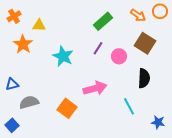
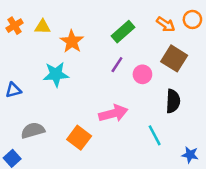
yellow triangle: (39, 25) -> (43, 27), moved
orange star: (23, 44) -> (72, 41), moved
cyan star: (63, 56) -> (56, 74), moved, turned -30
blue triangle: (12, 84) -> (13, 90), moved

